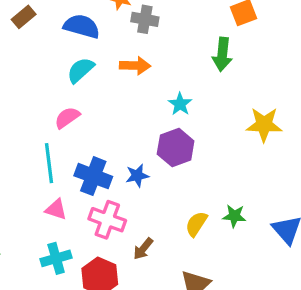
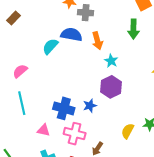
blue semicircle: (82, 26) -> (71, 35), moved
orange arrow: (135, 66) -> (97, 41), moved, turned 78
pink semicircle: (67, 118) -> (20, 71), moved
cyan line: (49, 163) -> (22, 103), moved

